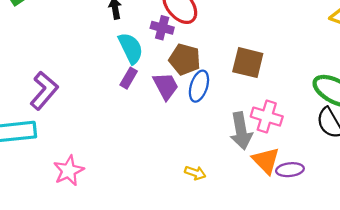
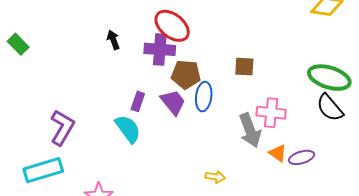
purple cross: (162, 28) -> (160, 49), size x1.4
cyan semicircle: (131, 48) -> (128, 129), moved
brown square: (248, 63) -> (244, 67), size x0.7
orange triangle: (266, 160) -> (278, 153), size x0.7

